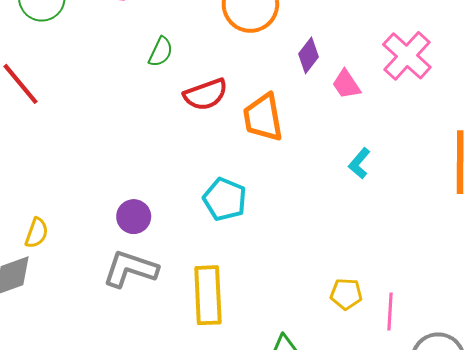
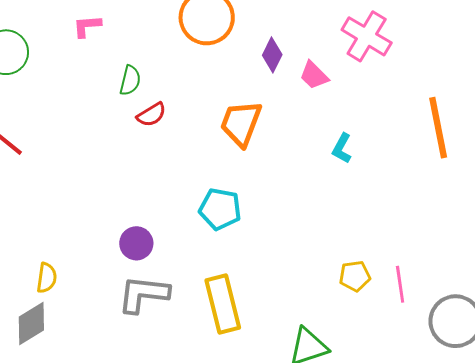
red semicircle: (206, 95) -> (151, 115), moved, size x0.7
orange trapezoid: (263, 117) -> (241, 123), turned 42

